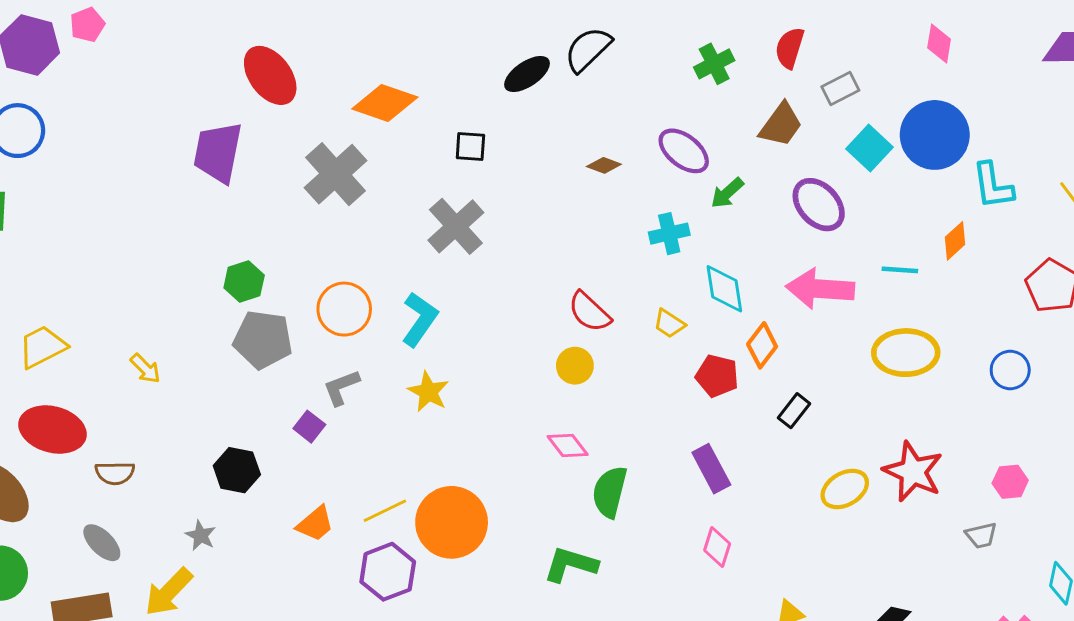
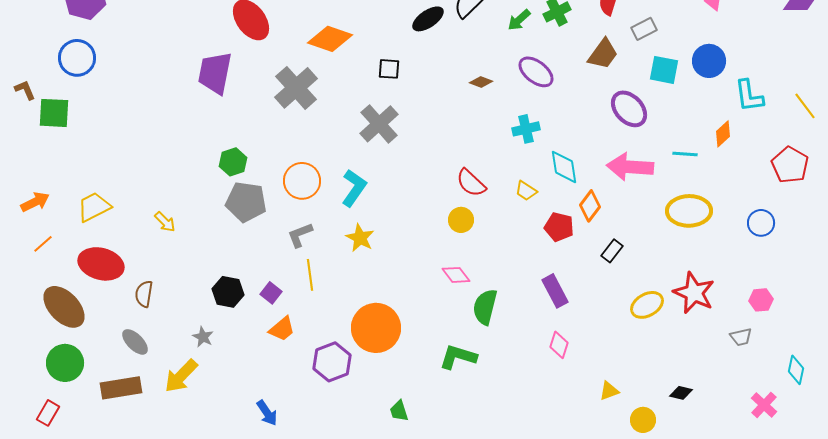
blue circle: (935, 135) -> (709, 61), size x0.7
cyan square: (869, 148) -> (664, 70), turned -32
green arrow: (727, 193) -> (519, 20), moved
purple square: (309, 427) -> (271, 293), moved
brown semicircle: (115, 473) -> (144, 294), turned 100
yellow line: (385, 511) -> (310, 275), moved, turned -72

